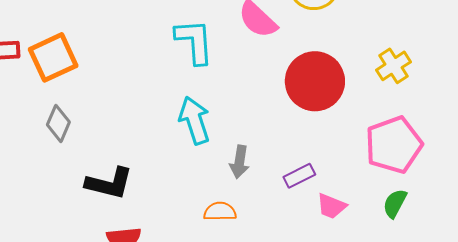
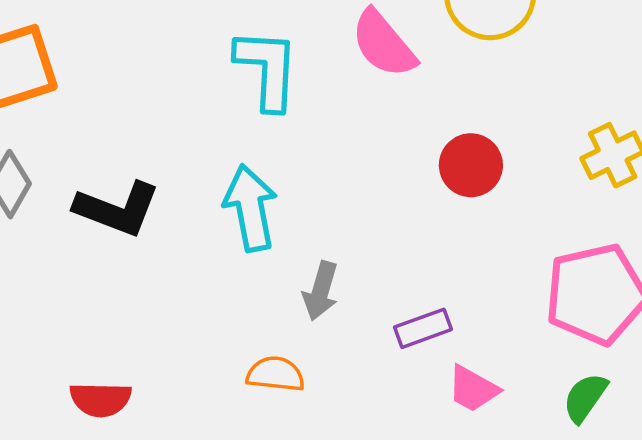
red circle: (315, 81) -> (471, 165), size x0.6
black L-shape: (109, 183) -> (117, 209), moved

